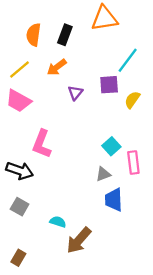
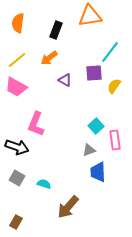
orange semicircle: (34, 35) -> (18, 23), moved
purple triangle: (75, 93) -> (65, 80), turned -40
cyan semicircle: (58, 222) -> (44, 184), moved

